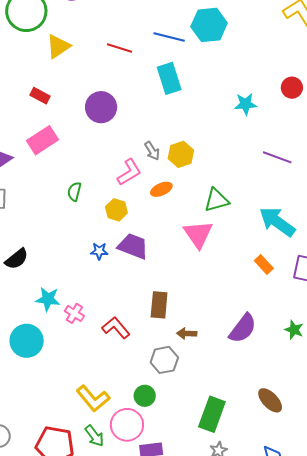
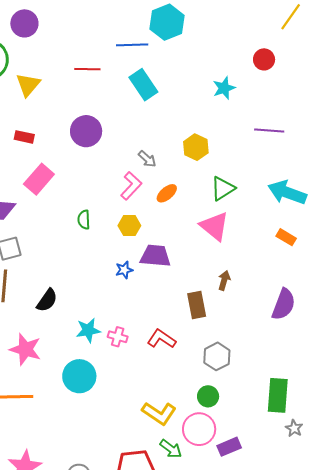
yellow hexagon: (181, 154) -> (196, 147), moved
brown arrow: (187, 334) -> (224, 280), moved, turned 120

